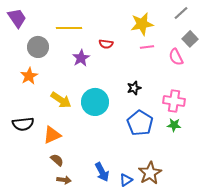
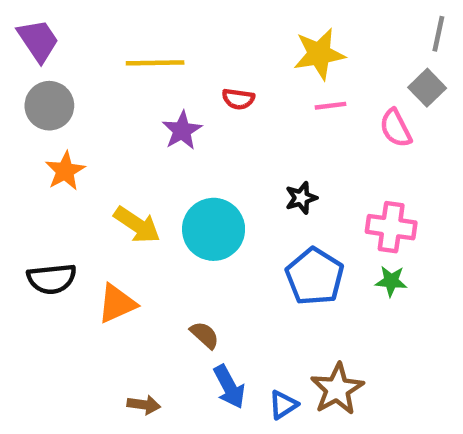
gray line: (181, 13) -> (438, 34), moved, turned -35
gray circle: (38, 47) -> (49, 106), moved
brown semicircle: (57, 160) -> (205, 335), moved

